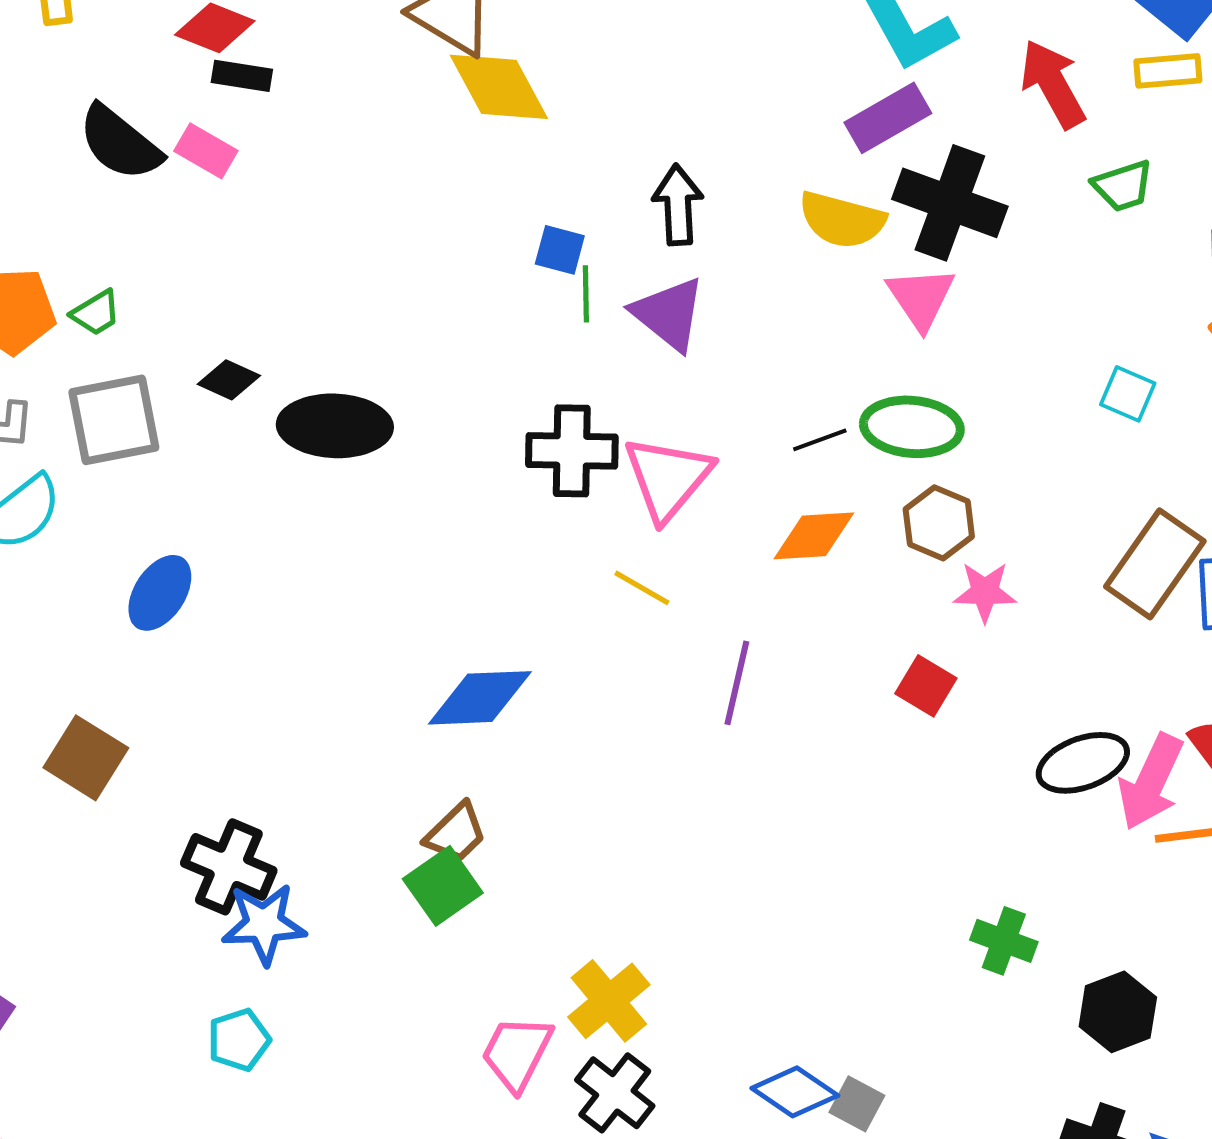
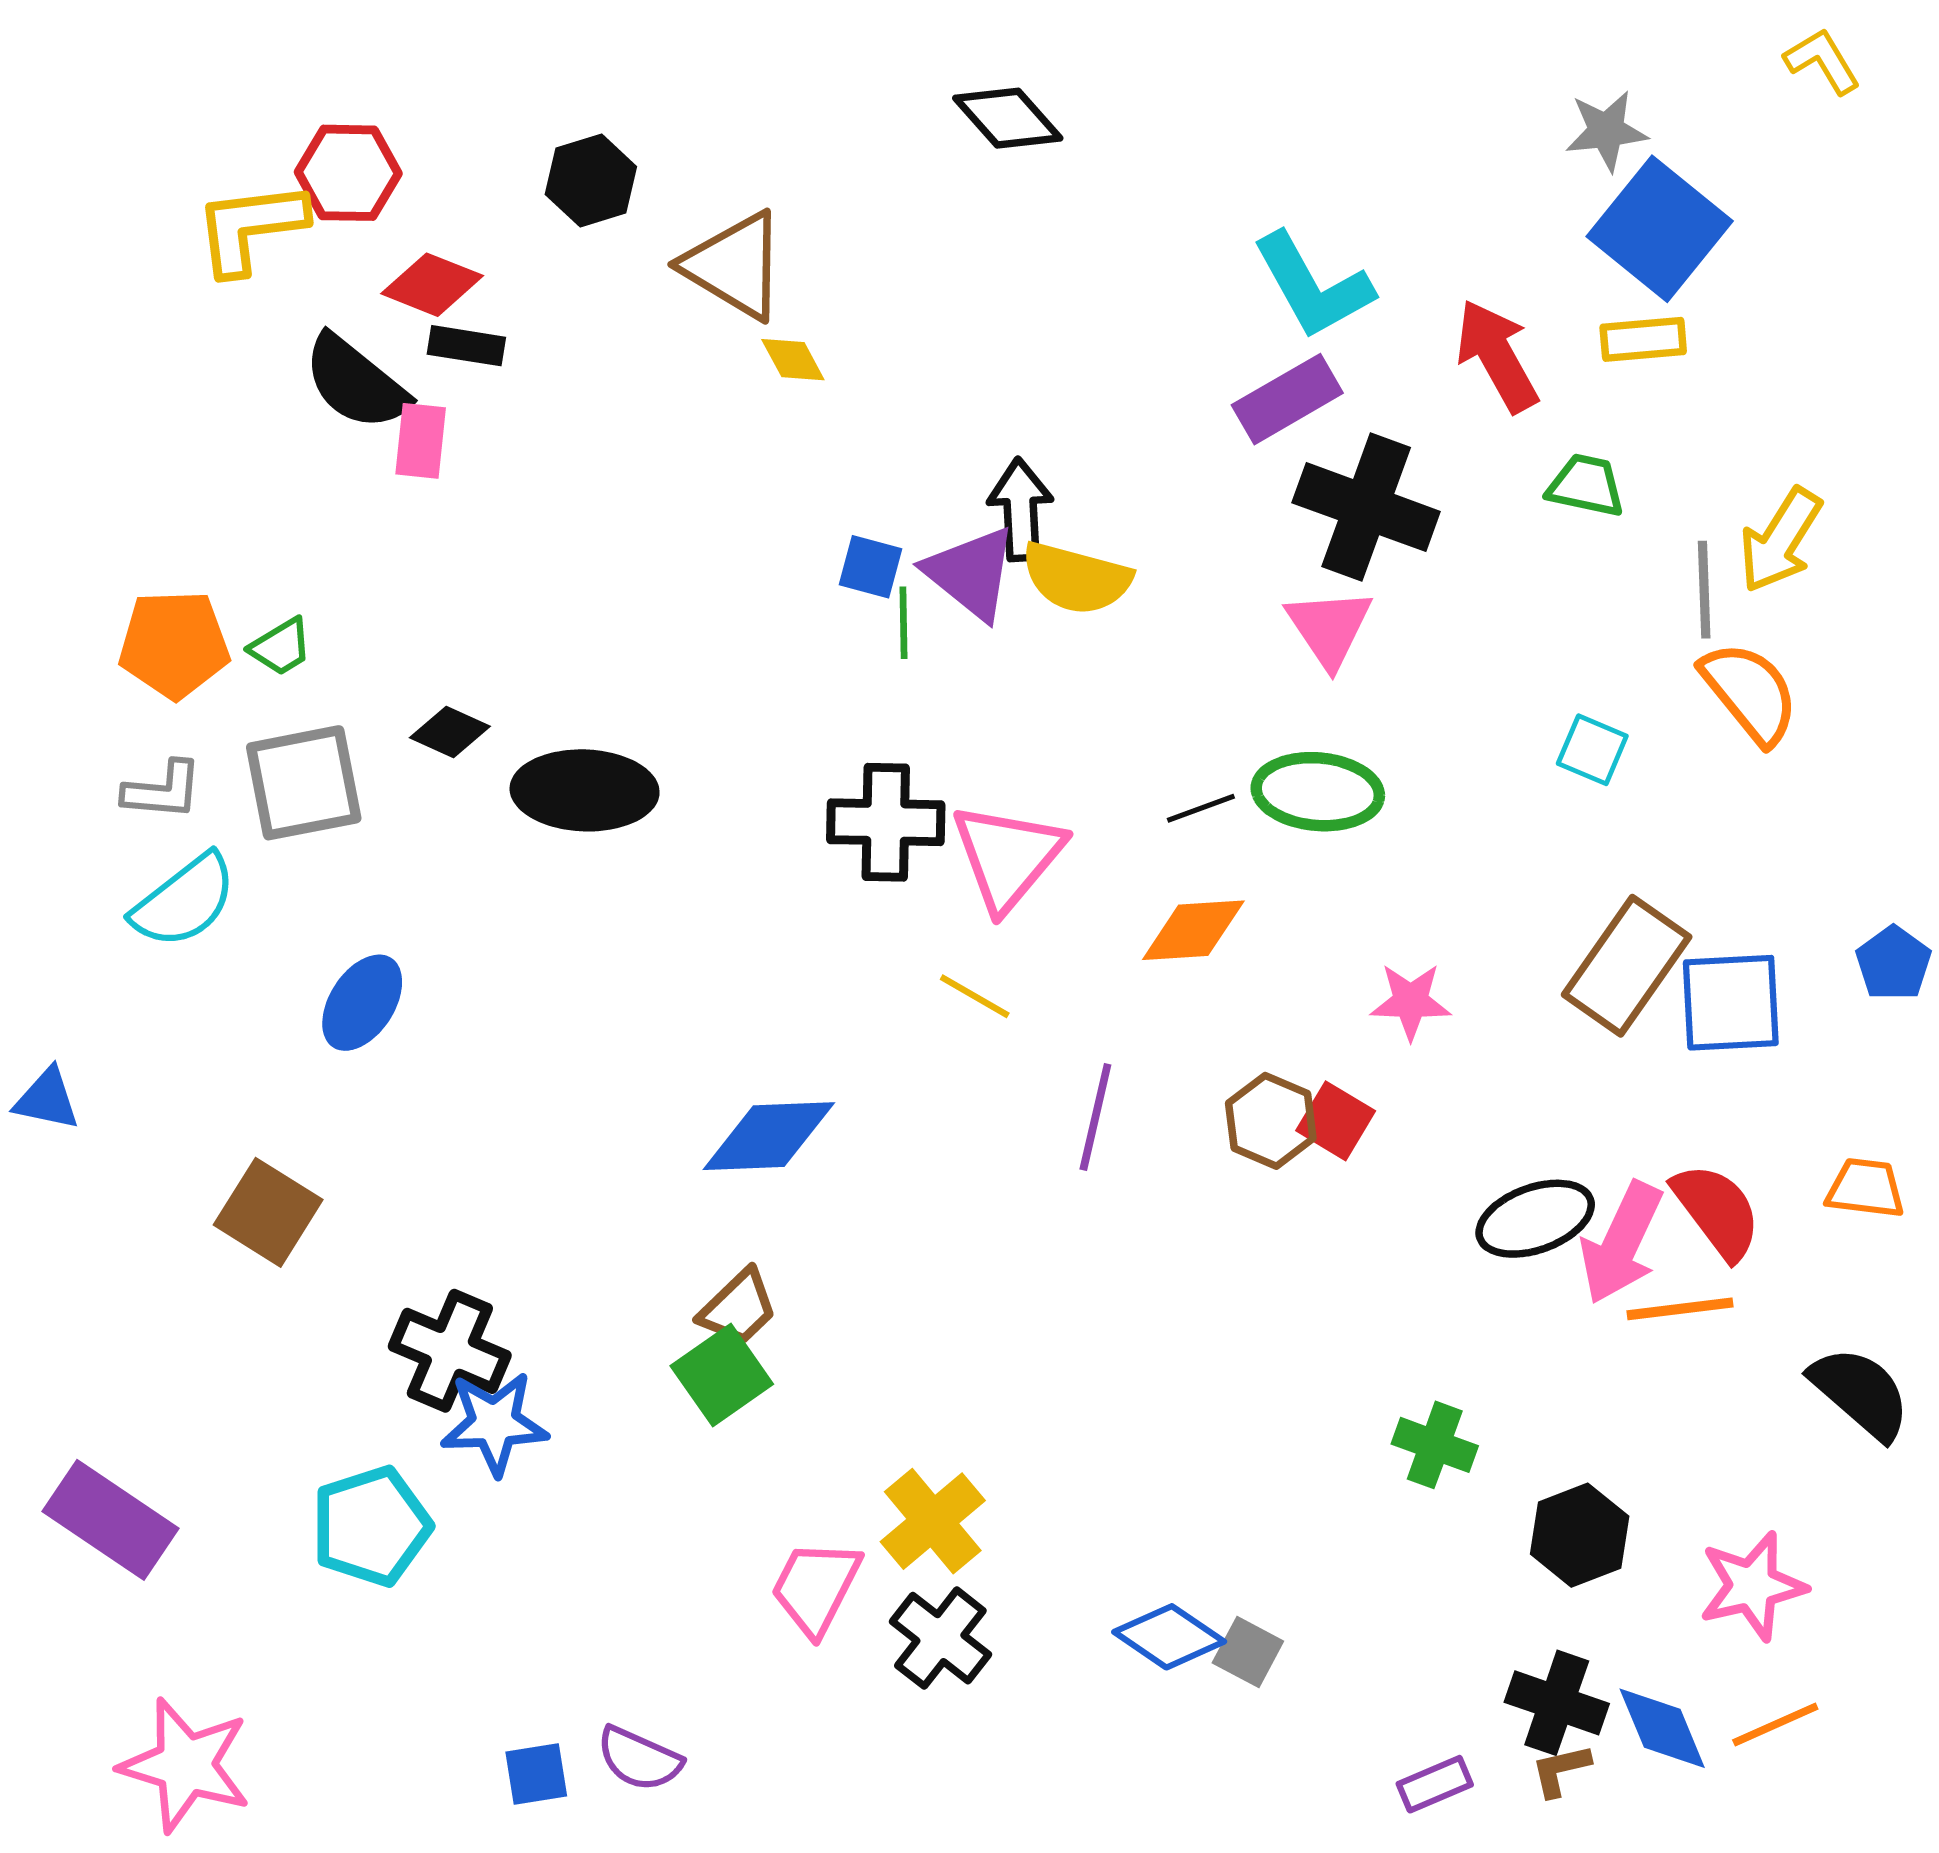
yellow diamond: (499, 87) -> (793, 360), size x0.5
black semicircle: (120, 143) -> (356, 383), moved
pink rectangle: (206, 151) -> (421, 441), turned 66
green trapezoid: (1123, 186) -> (1586, 485), turned -150
yellow semicircle: (842, 220) -> (1076, 578), moved
purple triangle: (669, 314) -> (971, 573), moved
brown hexagon: (939, 523) -> (1271, 1121), moved
cyan pentagon: (239, 1040) -> (371, 1526), moved, size x1.5

